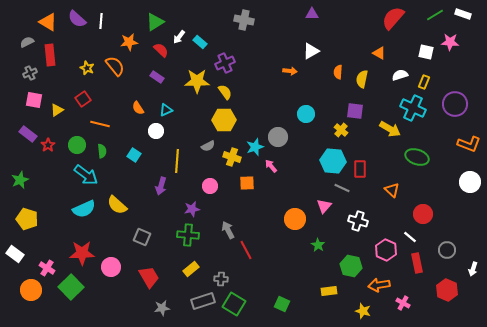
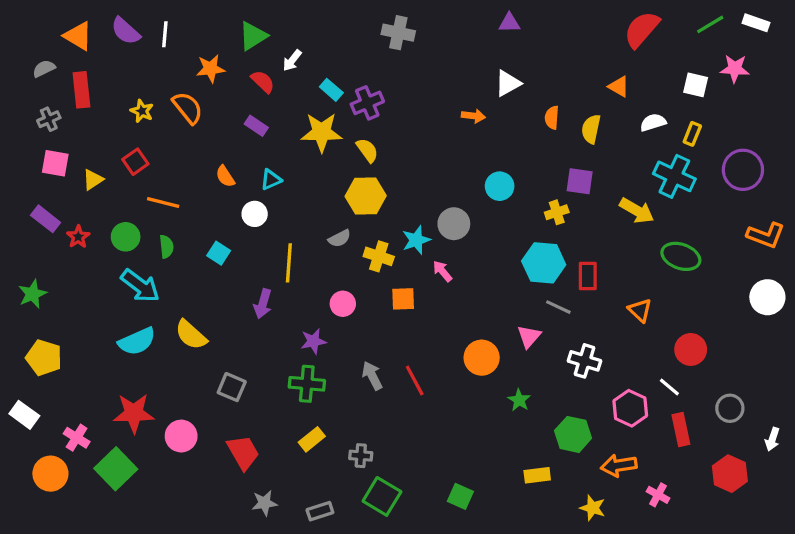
cyan rectangle: (200, 42) -> (331, 90), moved
yellow cross: (341, 130) -> (557, 212), turned 32
red line: (246, 250) -> (415, 381), moved
gray rectangle: (203, 301) -> (320, 511), moved, size x0.7

